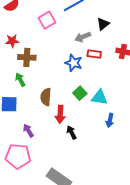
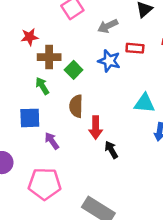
gray arrow: (83, 37) -> (108, 26), moved
green square: (80, 93) -> (74, 70), moved
purple arrow: (28, 131) -> (52, 141), moved

